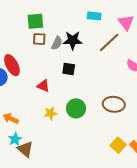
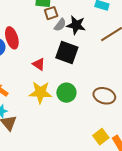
brown square: (39, 39) -> (51, 13), moved, turned -32
black square: (69, 69) -> (67, 52), size x1.6
yellow star: (50, 113) -> (40, 92), size x1.6

